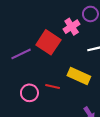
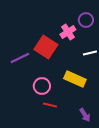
red line: (53, 87) -> (50, 105), moved
pink circle: (29, 93) -> (42, 86), moved

